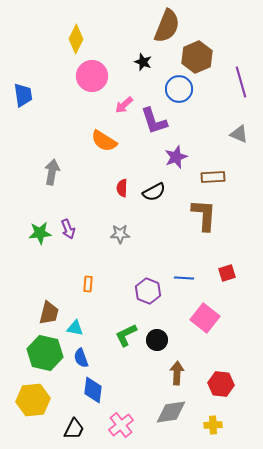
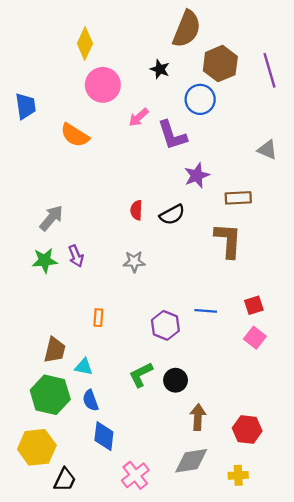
purple line: (241, 82) -> (270, 70), moved
orange semicircle: (104, 141) -> (75, 135), moved
gray arrow: (52, 172) -> (51, 218), moved, turned 30
pink square: (205, 318) -> (255, 338), moved, size x0.7
black trapezoid: (74, 429) -> (65, 480), moved

